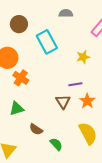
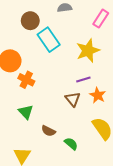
brown circle: (19, 24) -> (30, 21), moved
yellow star: (83, 57) -> (88, 51), size x1.6
green triangle: (17, 109) -> (26, 112), turned -49

